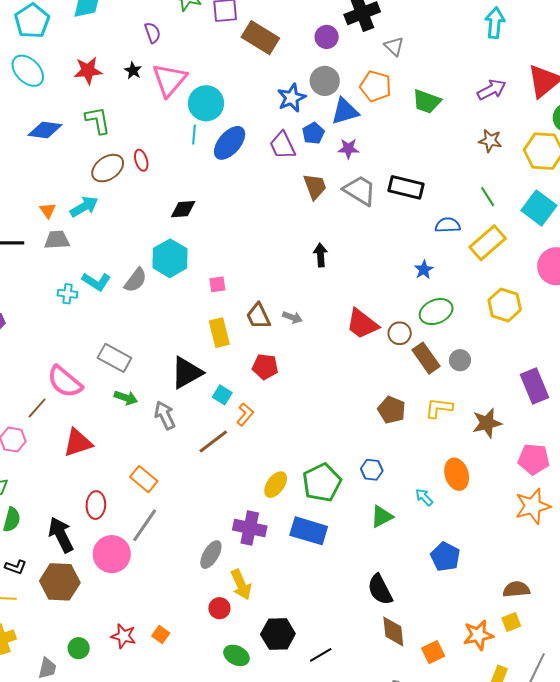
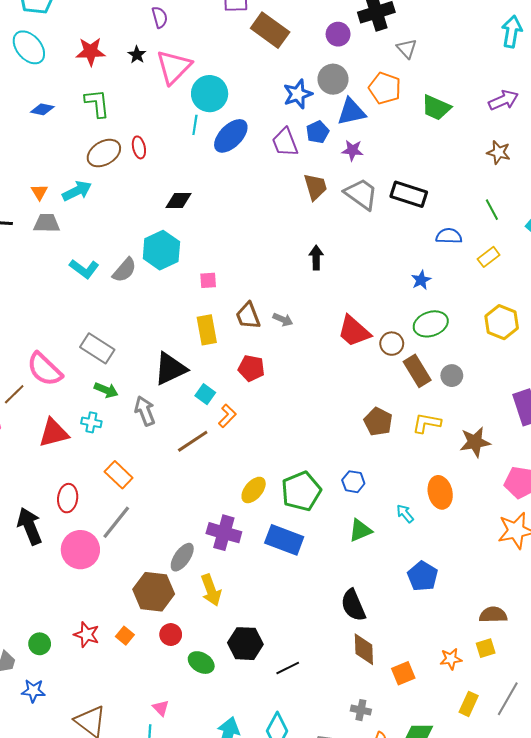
blue diamond: (45, 130) -> (42, 109), size x0.7
yellow rectangle: (488, 243) -> (489, 257), size x0.6
cyan cross: (67, 294) -> (91, 422), moved
brown hexagon: (60, 582) -> (154, 592), moved
red circle: (219, 608) -> (171, 635), moved
orange star: (478, 635) -> (451, 659), size x0.7

